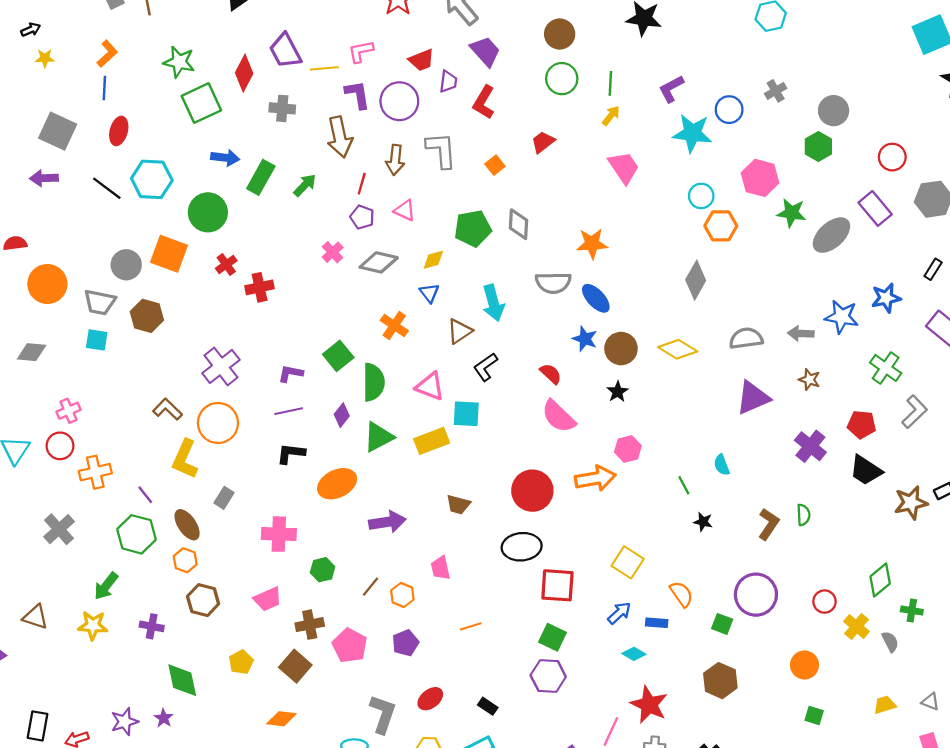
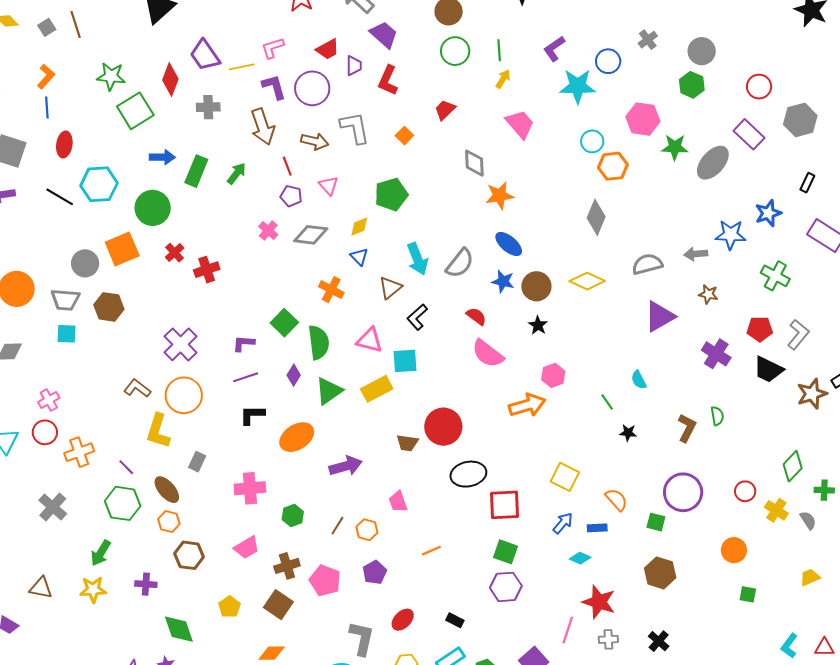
brown arrow: (395, 160) -> (315, 141), turned -76
red line: (362, 184) -> (287, 166), turned -30
pink triangle: (405, 210) -> (329, 186), turned 30
gray diamond: (519, 224) -> (474, 163), moved
orange square: (169, 254) -> (122, 249), turned -36
gray semicircle: (553, 283) -> (460, 263), moved, turned -44
gray L-shape: (914, 412) -> (798, 335), moved
red circle: (532, 491) -> (443, 427), moved

